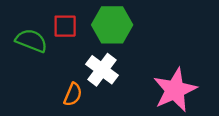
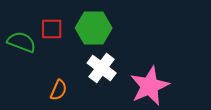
white cross: (102, 70) -> (102, 68), moved

